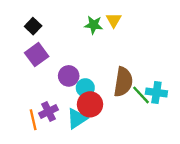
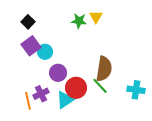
purple circle: (69, 76) -> (58, 73), moved
cyan circle: (85, 88) -> (45, 52), moved
cyan cross: (156, 93) -> (136, 90), moved
green line: (141, 95) -> (100, 86), moved

